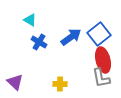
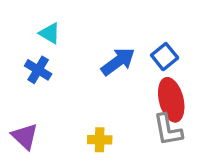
blue square: (99, 34) -> (165, 57), size x0.7
blue cross: (39, 42) -> (38, 70), moved

